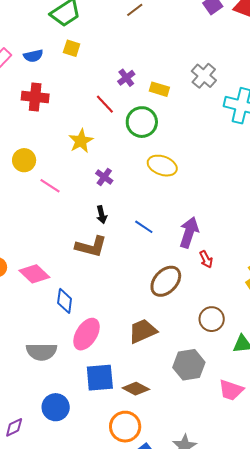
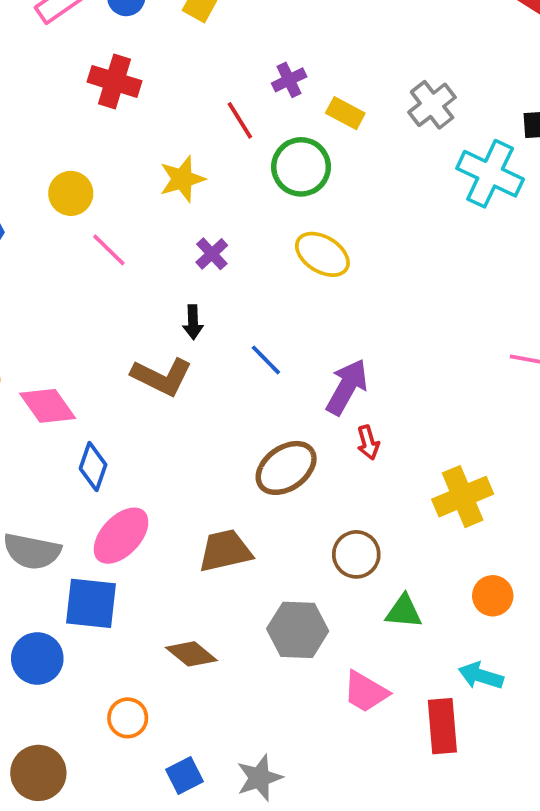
blue square: (100, 378) -> (91, 603), moved
orange circle: (125, 427) -> (128, 718), moved, size x0.7

